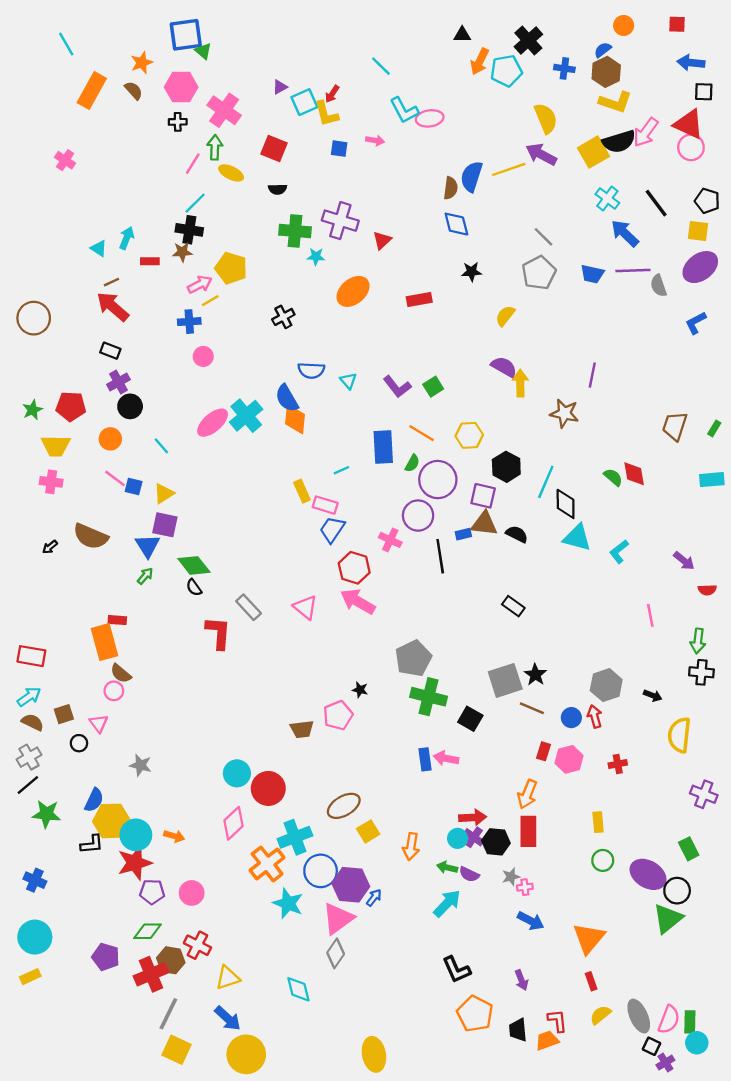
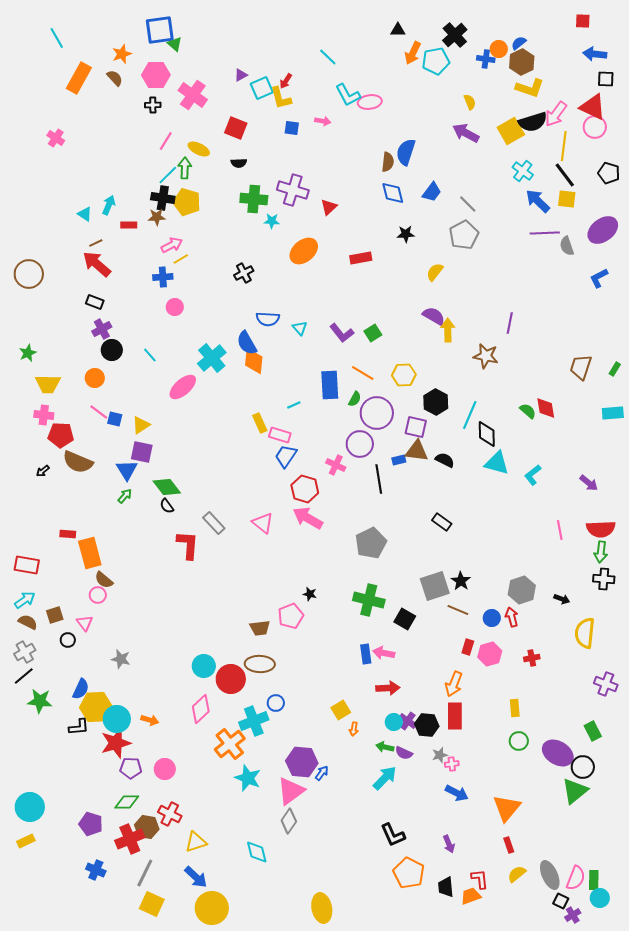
orange circle: (624, 25) -> (499, 49), moved
yellow semicircle: (546, 118) -> (470, 102), size x0.6
green arrow: (215, 147) -> (185, 168), moved
yellow line: (509, 169) -> (564, 146), moved, turned -64
yellow square: (698, 231) -> (567, 199), moved
yellow pentagon: (231, 268) -> (187, 202), moved
blue trapezoid: (592, 274) -> (432, 192), moved, turned -65
red pentagon: (71, 406) -> (61, 435), moved
pink ellipse: (213, 423) -> (183, 387), moved
cyan line: (161, 446) -> (150, 355), moved
red semicircle: (707, 590) -> (601, 529), moved, size x1.8
red rectangle: (117, 620) -> (68, 534), moved
gray pentagon: (413, 658) -> (371, 543), moved
brown ellipse: (344, 806) -> (260, 664), moved, turned 32
red arrow: (473, 817) -> (388, 688), moved
yellow square: (368, 831) -> (341, 710), moved
orange arrow: (411, 847) -> (354, 729), size x0.6
blue circle: (321, 871) -> (276, 703), moved, size x0.6
blue cross: (35, 880) -> (96, 870), moved

